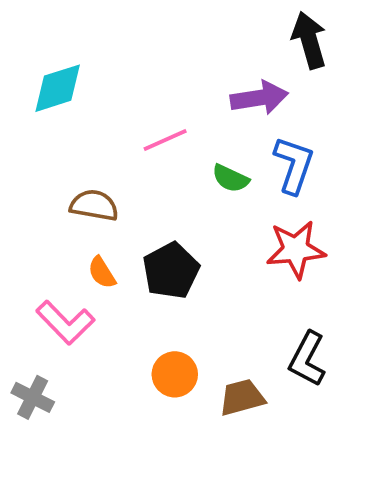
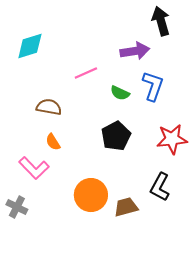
red star: (296, 250) -> (172, 139), moved
black pentagon: (171, 271) -> (116, 136), moved
orange circle: (175, 374) -> (91, 195), size x1.4

